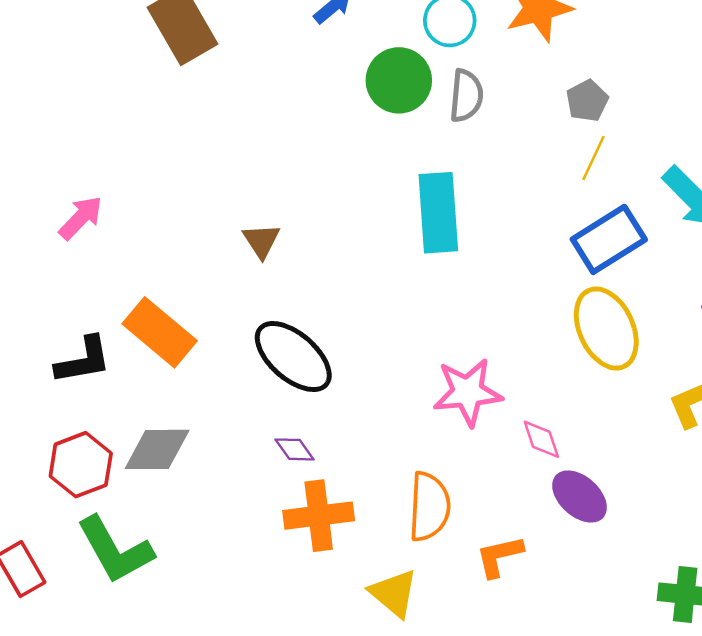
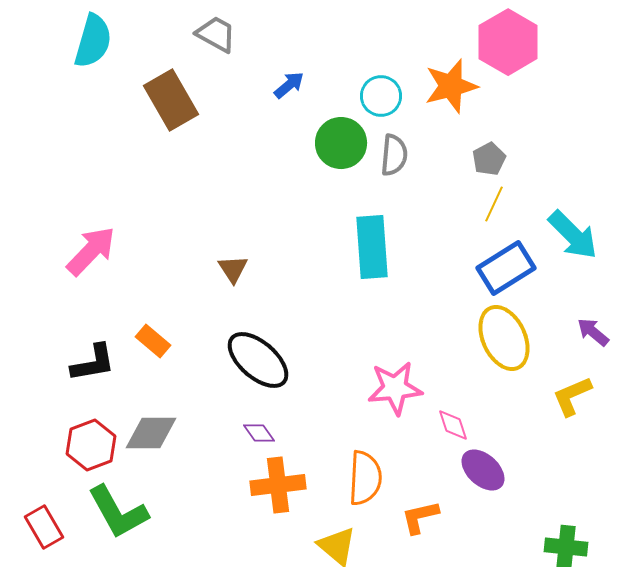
pink arrow: (81, 218) -> (91, 251), size x1.4
orange rectangle: (160, 332) -> (153, 341), size x0.6

